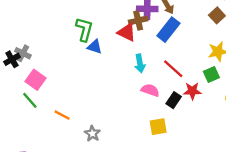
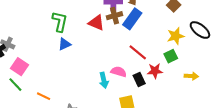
brown cross: (138, 20) -> (114, 16), moved
blue triangle: (95, 47) -> (64, 44), moved, turned -40
cyan arrow: (140, 63) -> (104, 80), moved
black rectangle: (174, 100) -> (139, 79), turned -56

